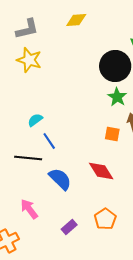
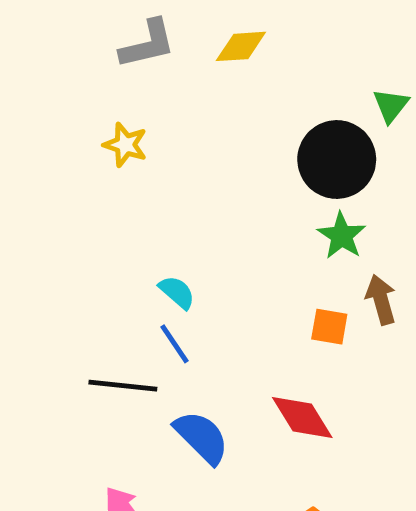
gray L-shape: (27, 29) -> (147, 44), moved
yellow star: (29, 60) -> (125, 145), size x0.7
cyan semicircle: (35, 120) -> (177, 292), moved, turned 77

